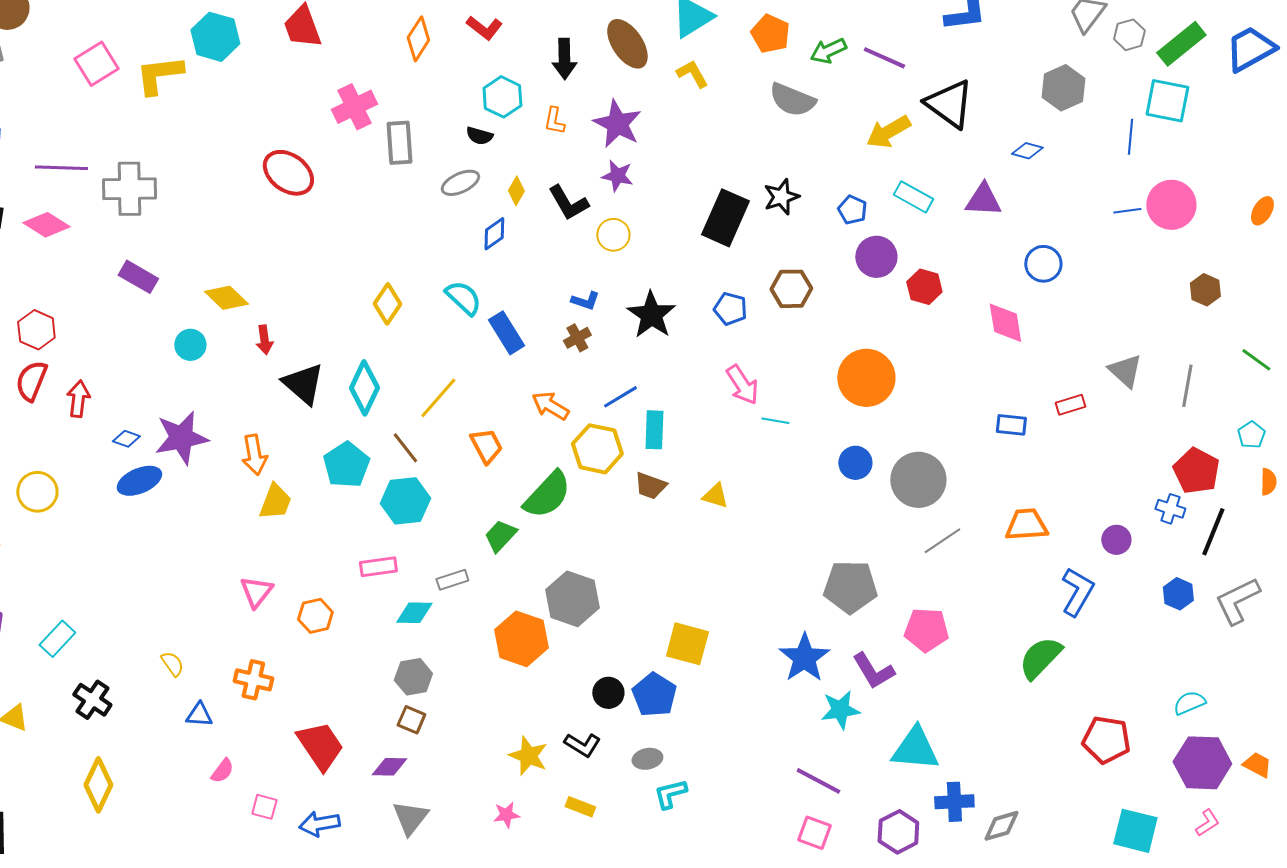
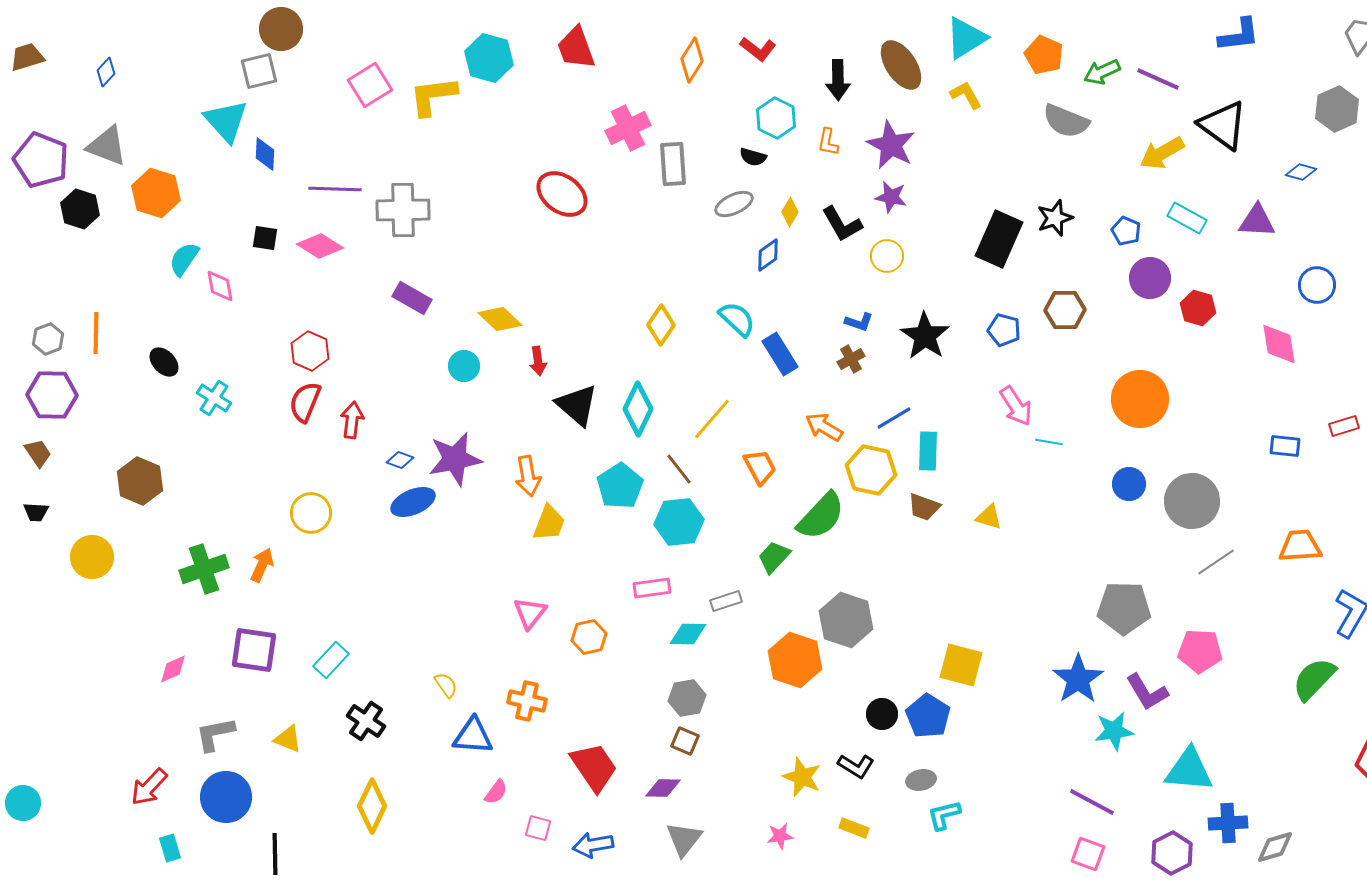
blue triangle: (199, 715) -> (473, 736), size x1.5

